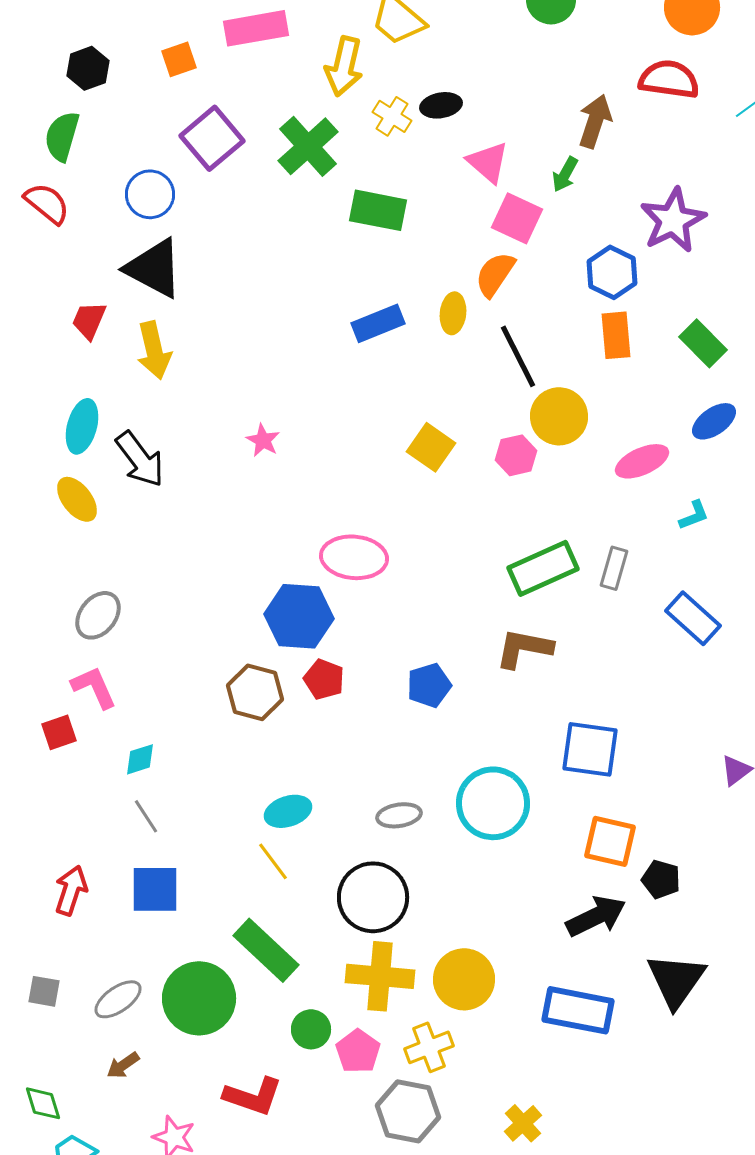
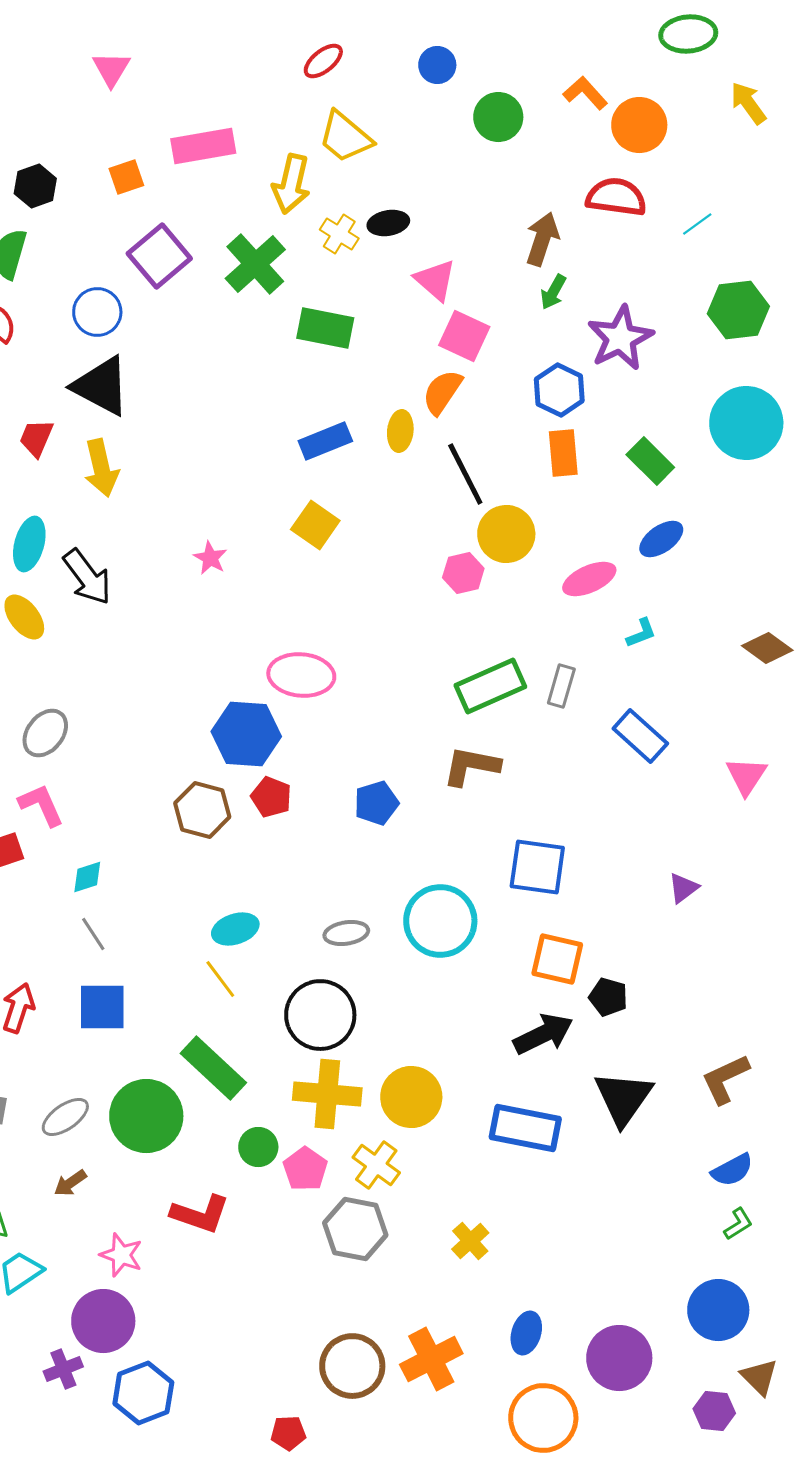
green arrow: (565, 174) -> (553, 292), moved
yellow square: (431, 447) -> (315, 525), moved
yellow cross: (429, 1047) -> (376, 1165), turned -33

